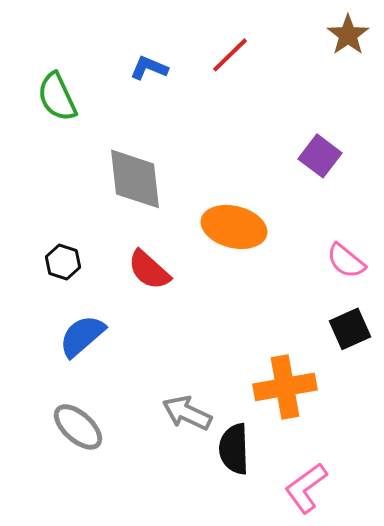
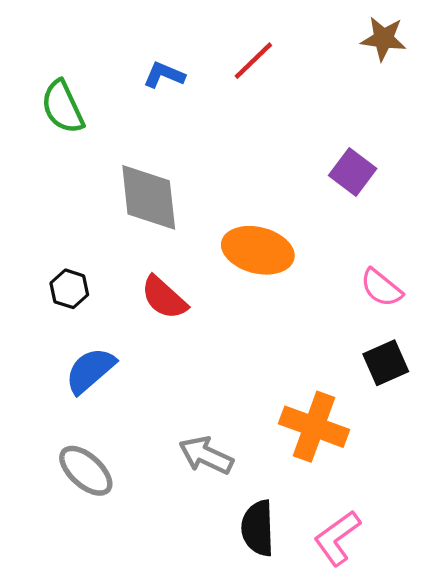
brown star: (348, 35) -> (383, 39), turned -30
orange cross: (285, 387) -> (314, 427), turned 30
black semicircle: (234, 449) -> (258, 528), moved

